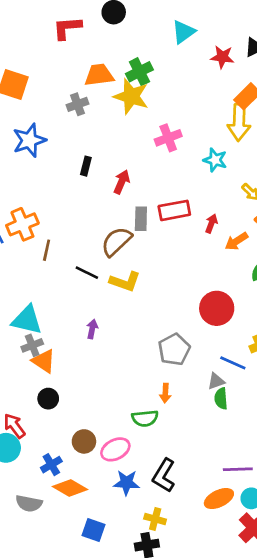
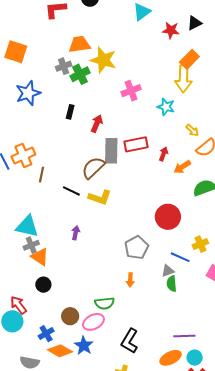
green cross: (139, 72) -> (80, 74), moved
gray rectangle: (141, 219) -> (111, 151), size x1.4
green semicircle: (145, 418) -> (104, 303), moved
blue star: (126, 483) -> (84, 346), moved, turned 30

